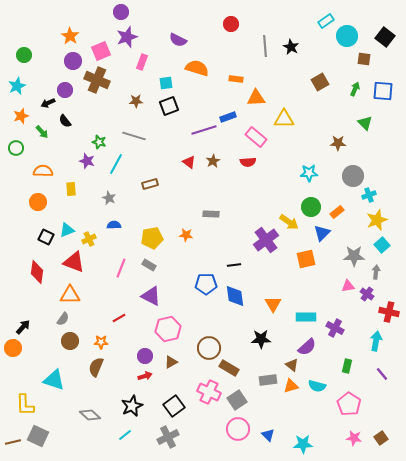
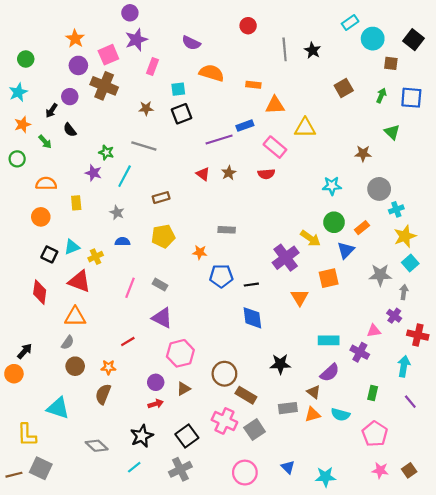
black arrow: (48, 103) -> (52, 111), turned -32
yellow pentagon: (152, 238) -> (163, 236), moved
blue pentagon: (206, 284) -> (221, 276), moved
pink triangle: (348, 286) -> (374, 331), moved
orange triangle: (273, 304) -> (300, 297), moved
pink circle: (238, 429) -> (245, 473), moved

